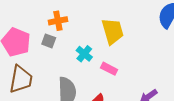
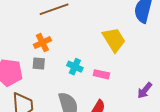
yellow trapezoid: (113, 31) -> (114, 40), moved

